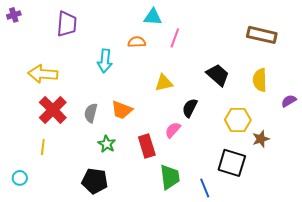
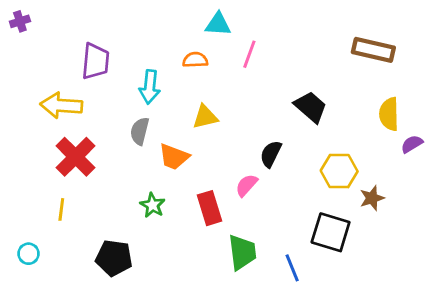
purple trapezoid: (67, 24) -> (95, 61), moved
yellow semicircle: (260, 80) -> (389, 114), moved
yellow triangle: (164, 83) -> (205, 117), moved
gray semicircle: (91, 113) -> (140, 131), moved
black pentagon: (95, 181) -> (114, 258), moved

